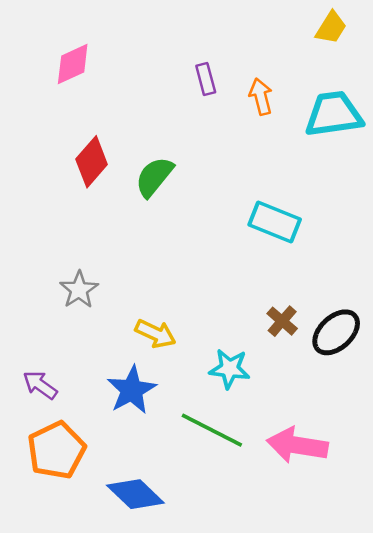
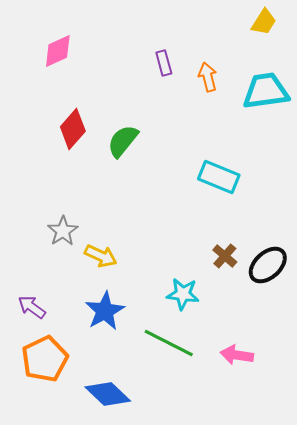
yellow arrow: (156, 334) -> (101, 256), moved
pink arrow: (297, 445) -> (237, 355), size x0.7

